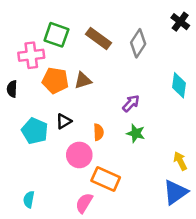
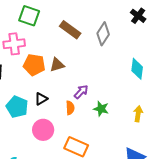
green square: (56, 35) -> (29, 16), moved
purple arrow: (131, 103) -> (81, 92), moved
pink circle: (79, 155) -> (43, 130), moved
yellow arrow: (180, 161) -> (138, 114), moved, turned 35

